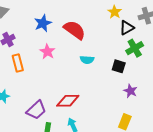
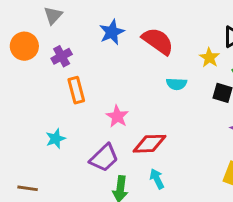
yellow star: (115, 12) -> (209, 58), moved
pink star: (47, 52) -> (117, 116), moved

